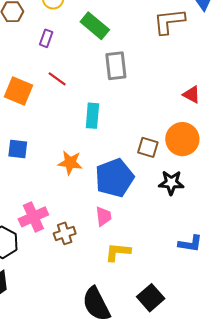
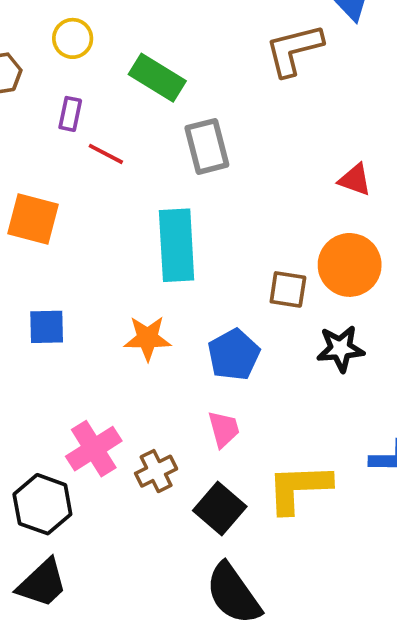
red line: (57, 79) -> (106, 154), moved
cyan rectangle: (92, 116) -> (177, 245), size x1.5
blue pentagon: (114, 178) -> (234, 355), size x0.7
yellow L-shape: (118, 252) -> (299, 488), moved, size x1.4
black square: (151, 298) -> (220, 508), moved

